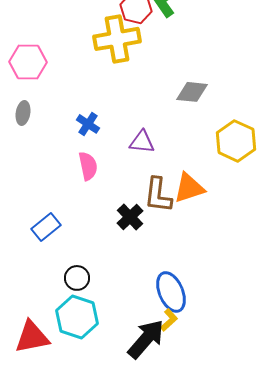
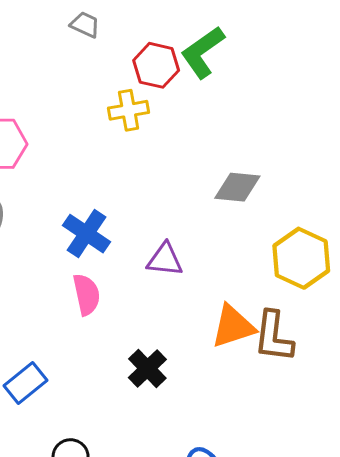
yellow cross: (117, 39) -> (129, 110), size x0.6
blue cross: (88, 124) -> (86, 234), size x1.4
brown L-shape: (158, 195) -> (274, 337), moved

